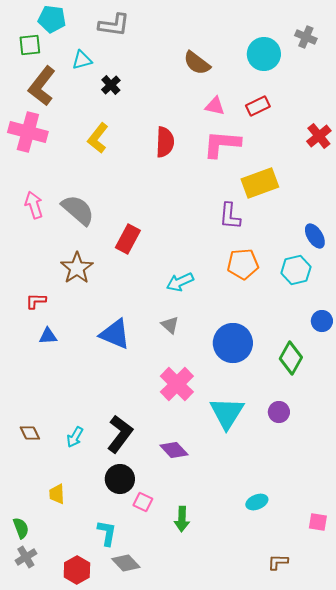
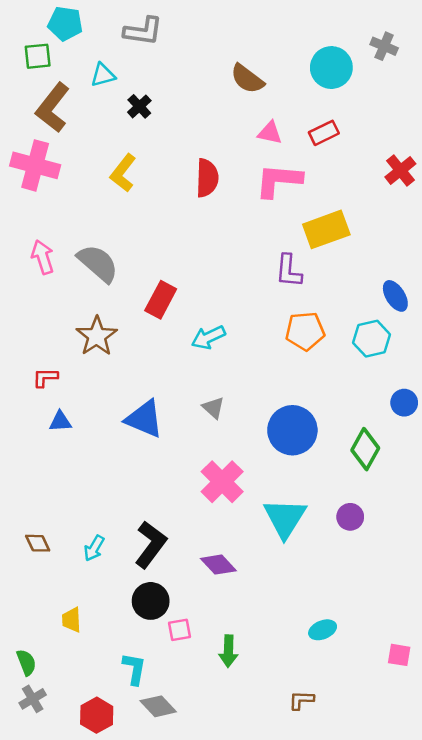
cyan arrow: (180, 282) -> (208, 337), moved
pink square: (143, 502) -> (179, 630), turned -36
brown L-shape: (278, 562) -> (301, 700), moved

